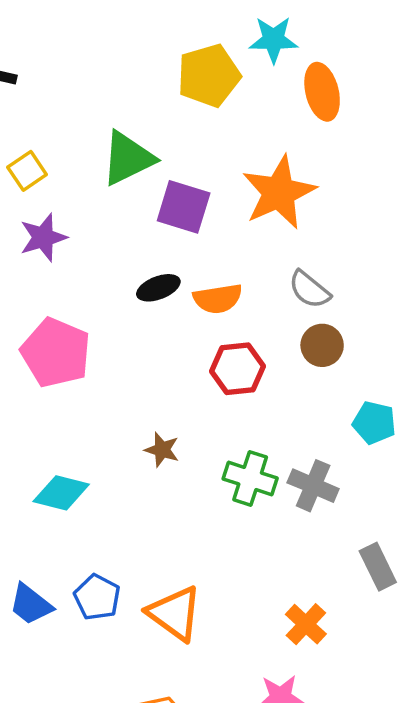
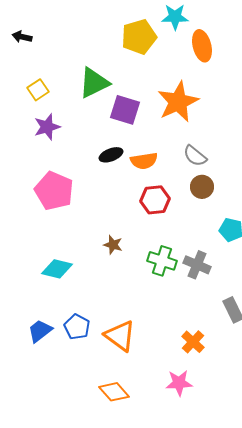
blue trapezoid: (31, 604) -> (40, 331), turned 104

